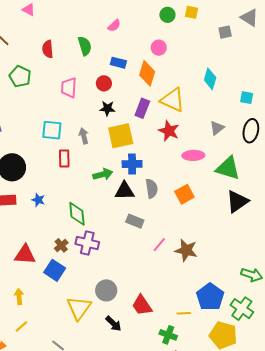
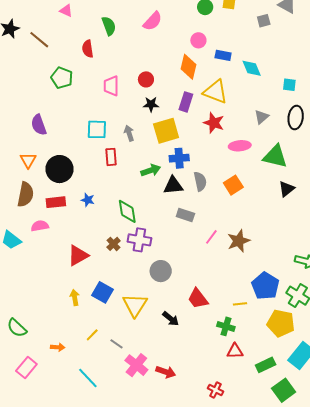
pink semicircle: (114, 26) -> (153, 21), size x1.5
green semicircle: (85, 46) -> (109, 26), moved
blue rectangle: (118, 63) -> (223, 55), moved
cyan diamond: (210, 79) -> (252, 68), turned -35
black triangle: (237, 201) -> (286, 189), size x0.7
brown star: (186, 250) -> (239, 241), turned -30
red triangle: (25, 255) -> (78, 255), turned -30
blue square: (55, 270) -> (102, 292), moved
gray circle: (106, 290) -> (161, 271), moved
yellow line: (21, 327) -> (92, 335), moved

